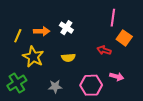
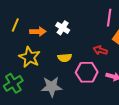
yellow line: (18, 36) -> (15, 25), moved
pink hexagon: (91, 85) -> (87, 72), moved
gray star: (55, 86) -> (52, 87), size x1.5

